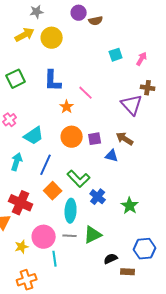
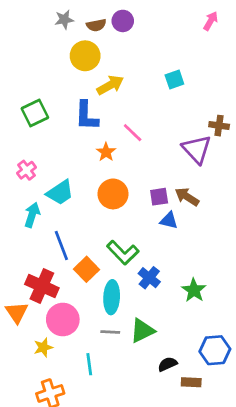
brown semicircle: (96, 21) -> (96, 25), moved
yellow arrow: (25, 35) -> (110, 85), moved
pink arrow: (142, 59) -> (211, 21), moved
purple square: (95, 139) -> (159, 197), moved
cyan arrow: (17, 162) -> (32, 215), moved
blue line: (46, 165) -> (61, 246), moved, turned -45
pink circle: (44, 237) -> (63, 319), moved

